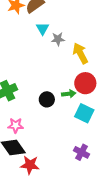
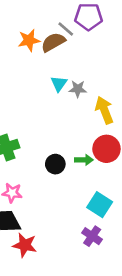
cyan triangle: (43, 29) -> (59, 84), moved
cyan square: (84, 113) -> (100, 205), moved

